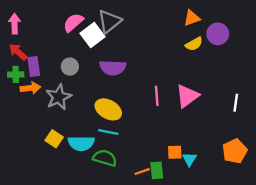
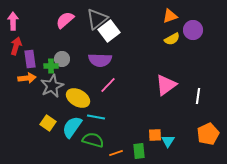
white square: (92, 35) -> (109, 31), moved
red arrow: (18, 52) -> (16, 46), turned 66
green cross: (16, 74) -> (51, 66), moved
pink line: (157, 96) -> (108, 85), moved, turned 48
white line: (236, 103) -> (198, 96), moved
yellow ellipse: (108, 109) -> (78, 98), moved
cyan semicircle: (81, 143) -> (72, 127), turned 125
orange line: (142, 172) -> (116, 153), moved

